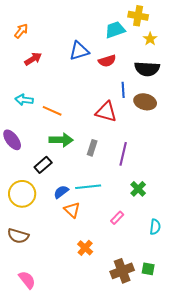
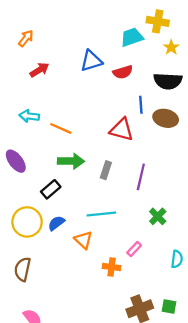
blue semicircle: (61, 192) -> (56, 223), moved
brown semicircle: (18, 236) -> (23, 269), turned 85
orange cross: (85, 248) -> (112, 267), moved, turned -35

